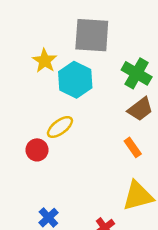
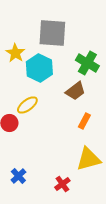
brown trapezoid: (140, 109) -> (75, 91), moved
orange rectangle: (133, 147) -> (84, 121), turned 63

